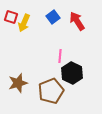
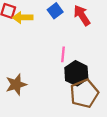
yellow arrow: (24, 23) -> (23, 18), turned 66
brown pentagon: (51, 91) -> (84, 93), moved

